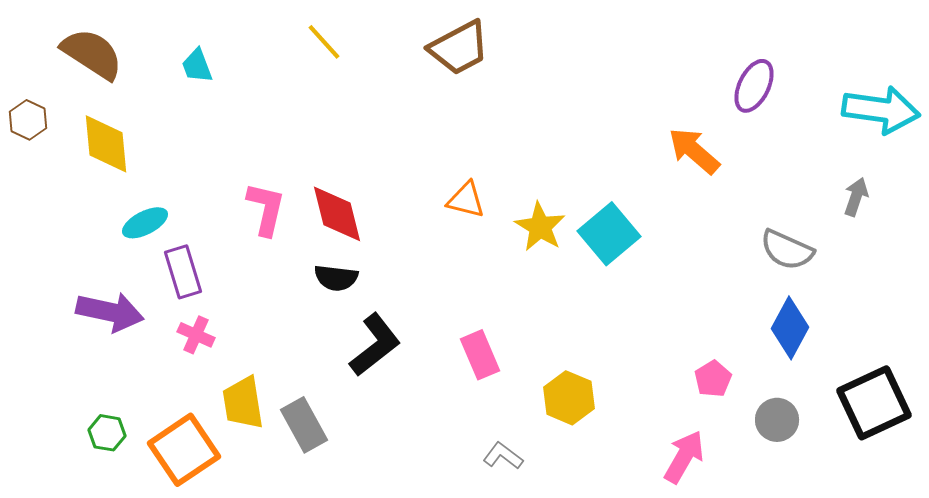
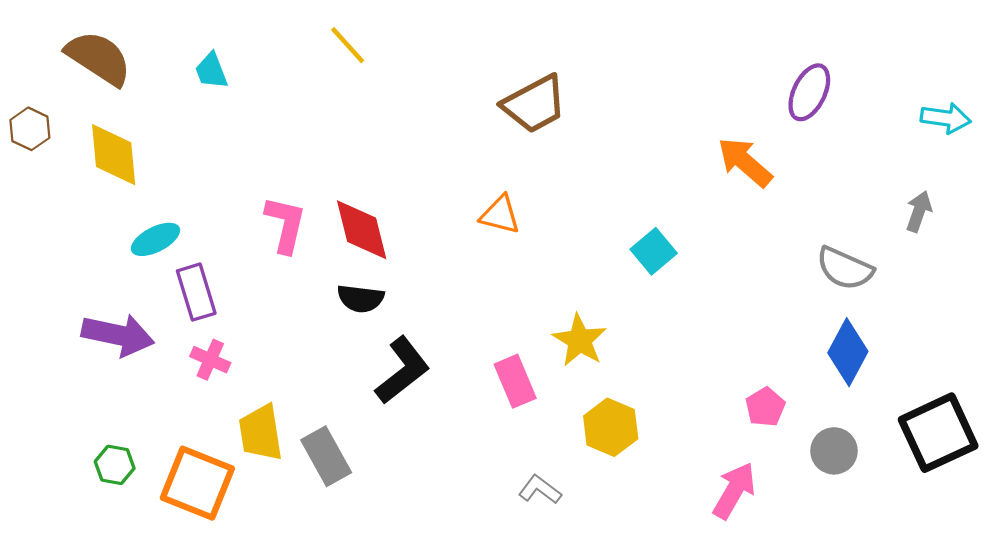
brown trapezoid: (459, 48) -> (534, 104), moved
cyan arrow: (881, 110) -> (946, 118), size x0.6
yellow star: (540, 227) -> (580, 340), moved
cyan square: (609, 234) -> (654, 251), size x0.7
orange square: (184, 450) -> (197, 483), turned -34

